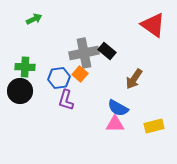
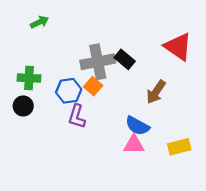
red triangle: (153, 25) -> (178, 47), moved
black circle: (20, 91) -> (23, 106), size x0.7

